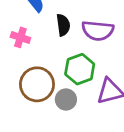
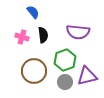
black semicircle: (63, 25) -> (43, 35), moved
gray circle: (66, 100) -> (65, 82), moved

